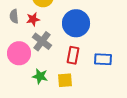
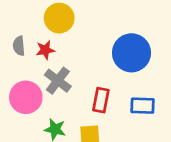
blue circle: (76, 23) -> (131, 53), moved

